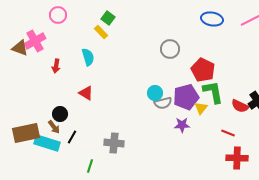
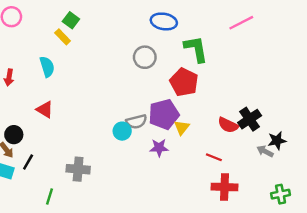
blue ellipse: (212, 19) -> (164, 21), moved
green L-shape: (213, 92) -> (196, 49), moved
cyan circle: (155, 93) -> (122, 131), moved

